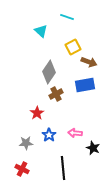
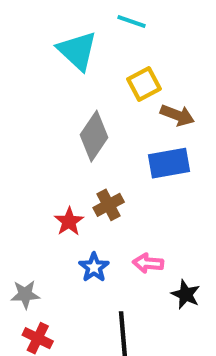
cyan triangle: (41, 31) -> (77, 51), size x1.5
brown cross: (56, 94) -> (109, 205), moved
gray star: (26, 143) -> (25, 294), moved

